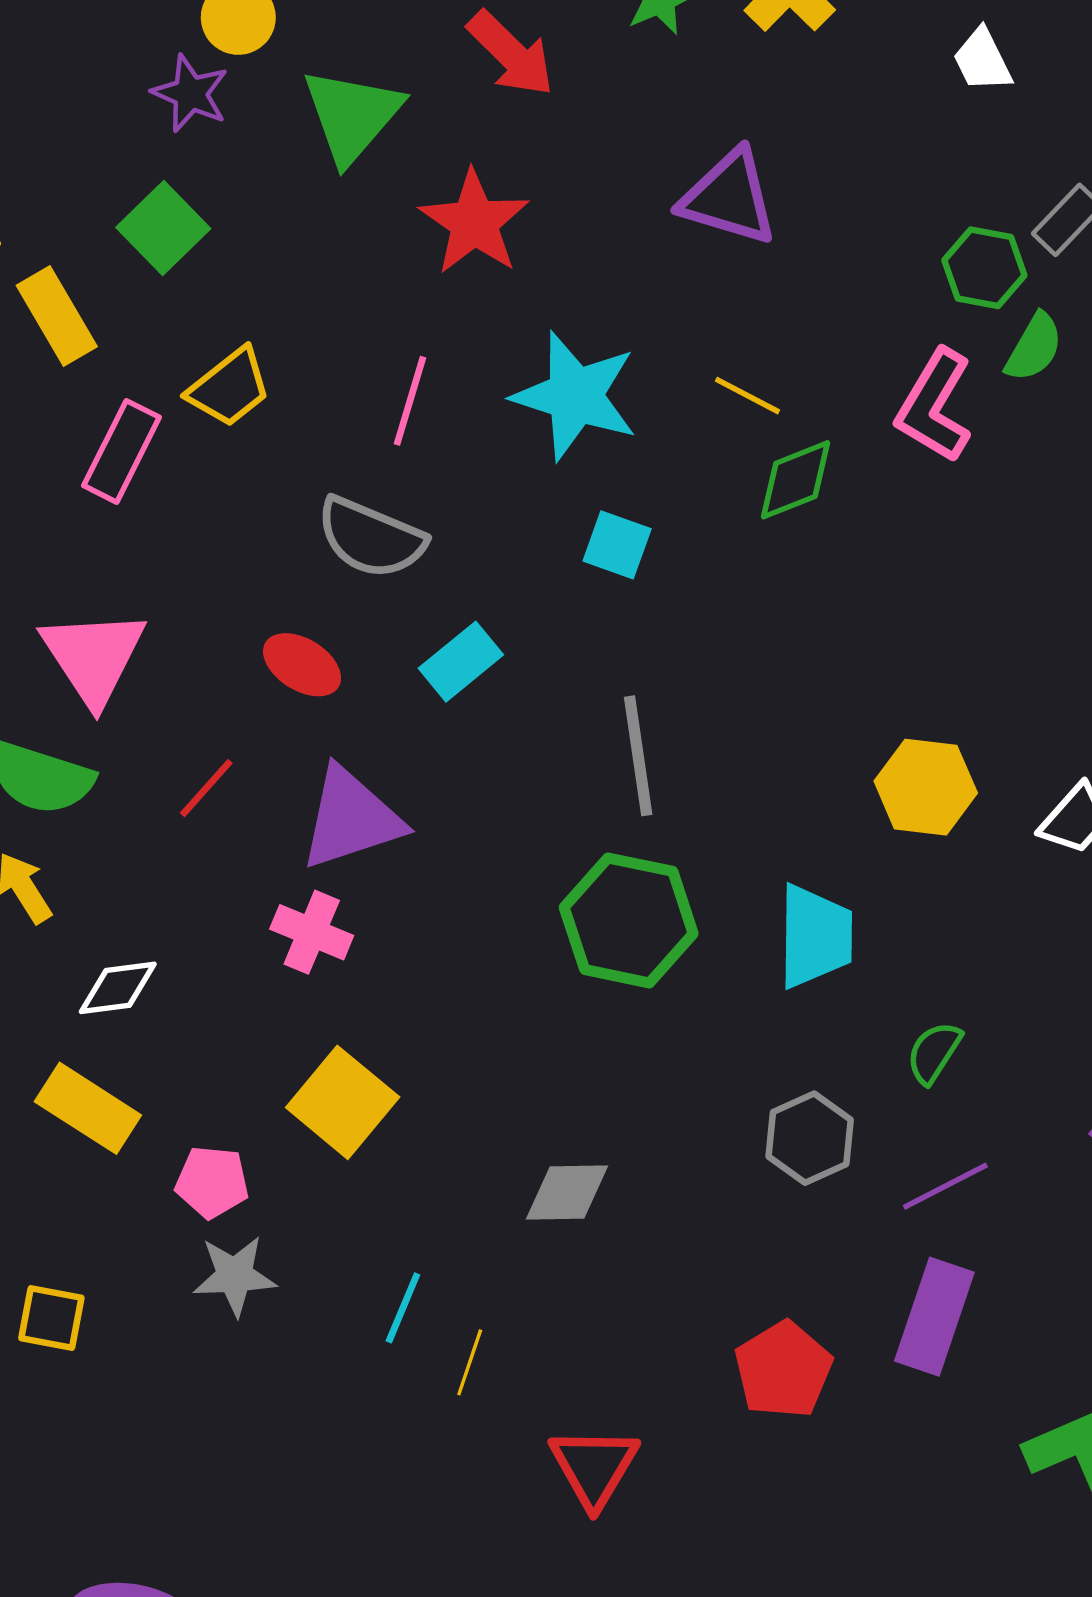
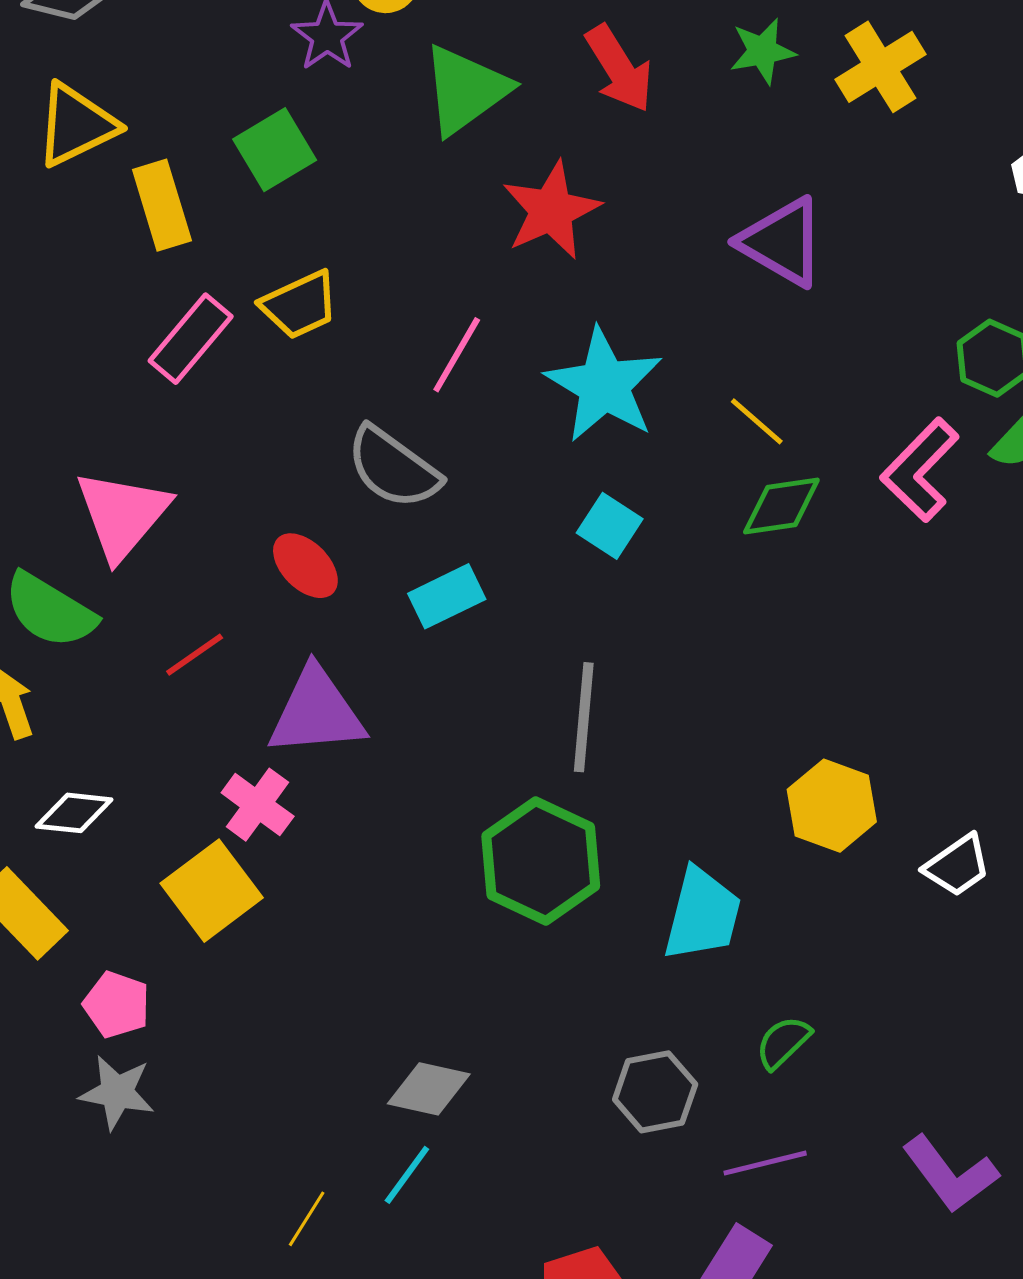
yellow square: (343, 1102) -> (212, 891), moved
cyan line: (403, 1308) -> (407, 1175), moved

